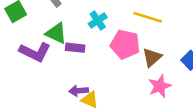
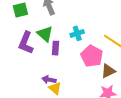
purple rectangle: (75, 48) -> (55, 48), turned 72
purple L-shape: (35, 52) -> (26, 43), turned 70

